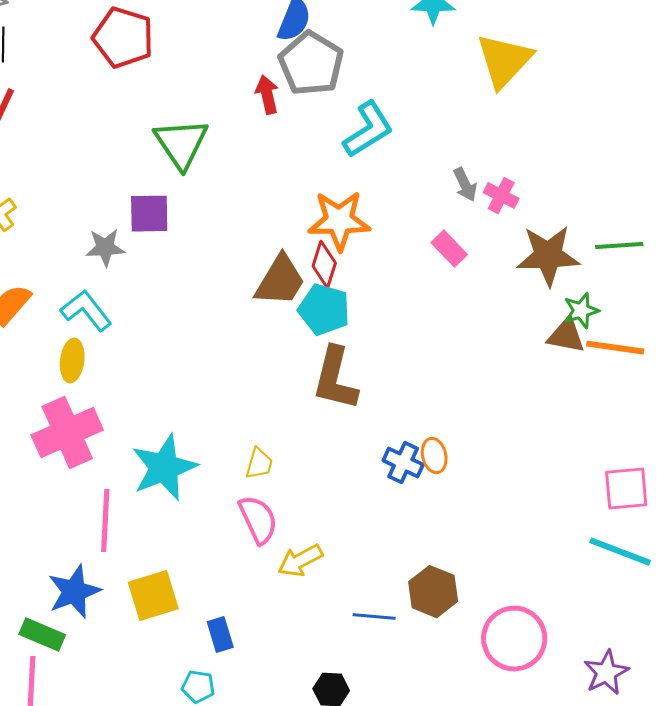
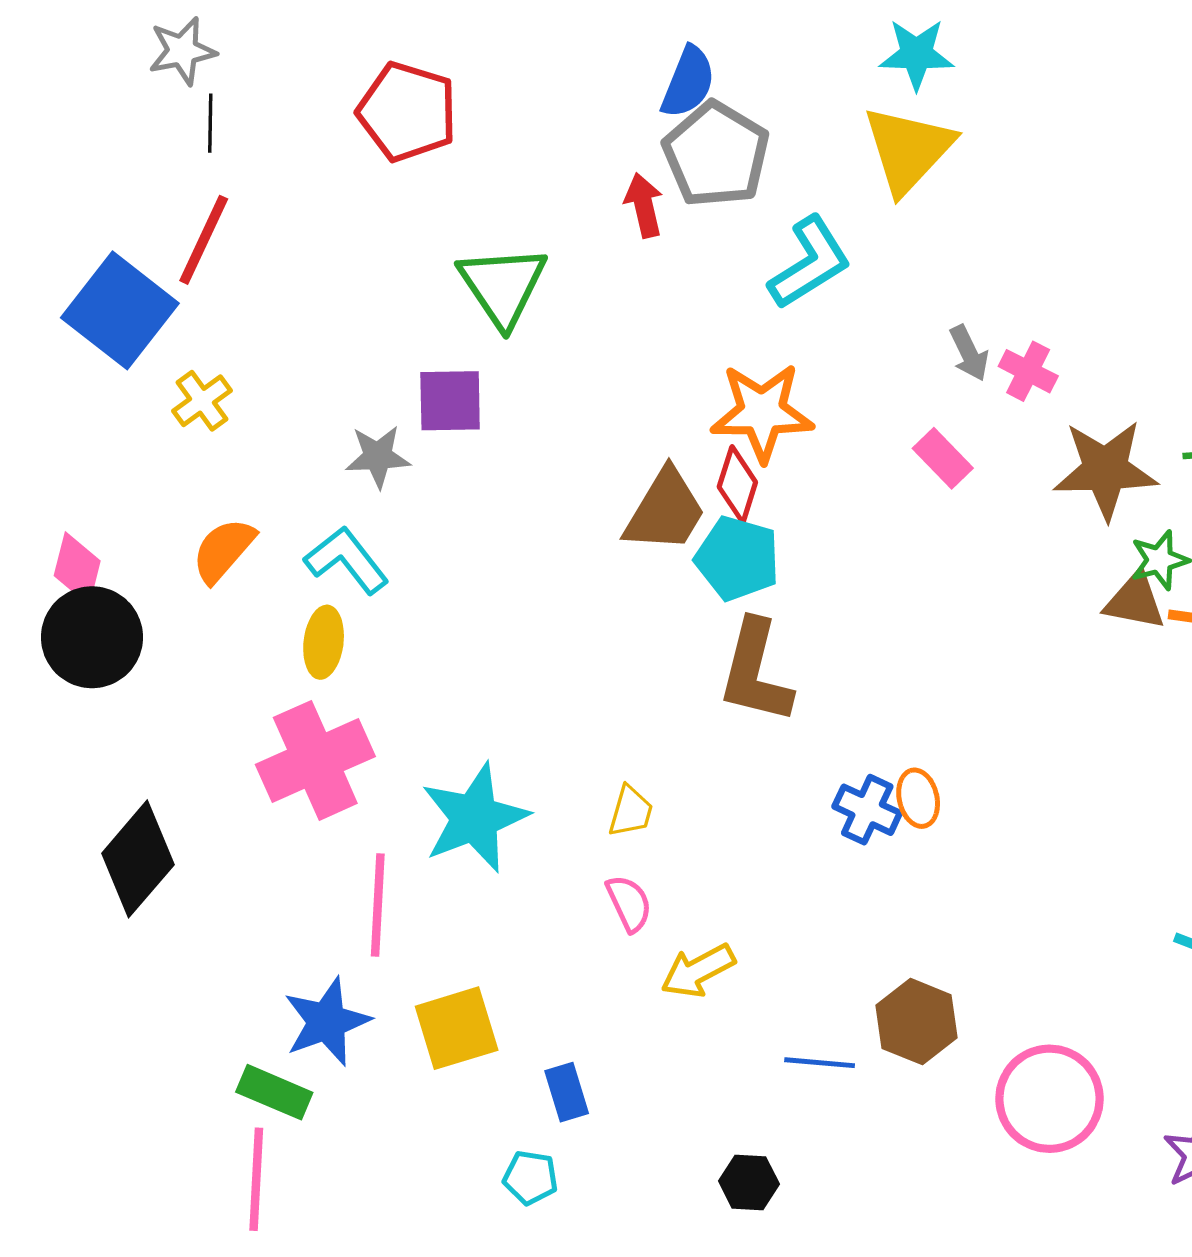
yellow triangle: (504, 61) -> (908, 149), moved
pink semicircle: (258, 520) -> (629, 903), size x0.7

